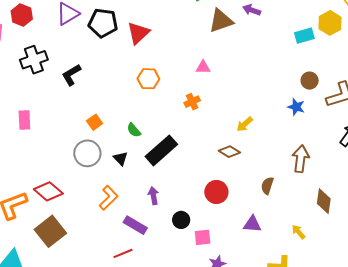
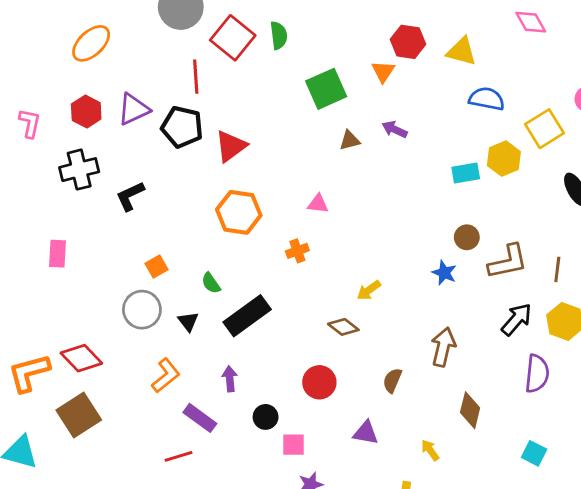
red hexagon: (22, 15) -> (86, 112), moved
brown triangle: (221, 21) -> (350, 140), size x0.6
orange hexagon: (148, 79) -> (239, 212), size x1.4

